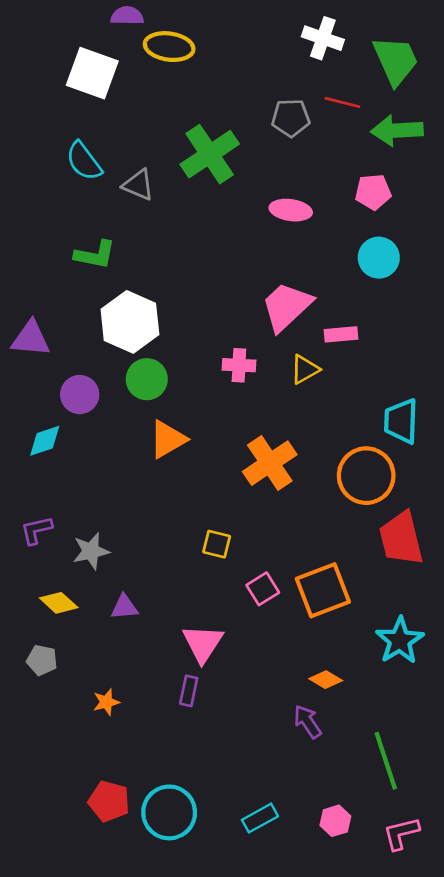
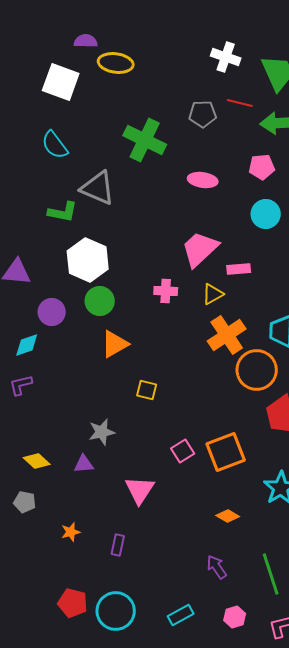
green cross: (210, 154) -> (145, 140), turned -30
gray triangle: (138, 185) -> (98, 188), moved, size x1.5
orange cross: (270, 463) -> (227, 335), moved
purple L-shape: (36, 530) -> (21, 385), moved
yellow square: (217, 544) -> (147, 390), moved
gray star: (91, 551) -> (102, 432), moved
purple rectangle: (189, 691) -> (118, 545), moved
purple arrow: (307, 722) -> (217, 567), moved

